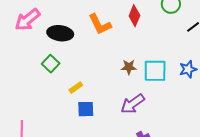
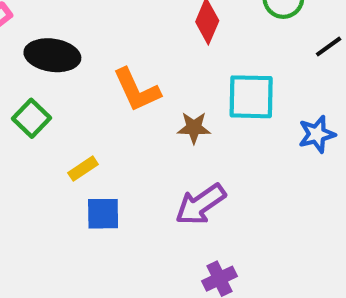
orange L-shape: (100, 24) -> (137, 90), moved
cyan square: (155, 71) -> (251, 97), moved

